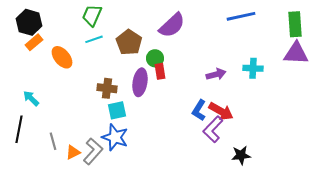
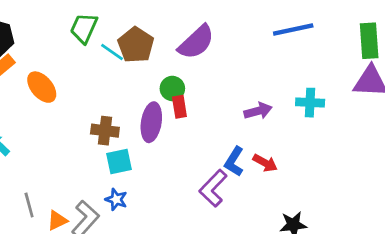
cyan line: (94, 39) -> (112, 52), moved, turned 54
brown pentagon: (129, 42) -> (136, 45), moved
red arrow: (221, 111) -> (265, 163), size x0.7
purple L-shape: (213, 129) -> (213, 188), moved
blue star: (115, 137) -> (116, 199), size x0.6

